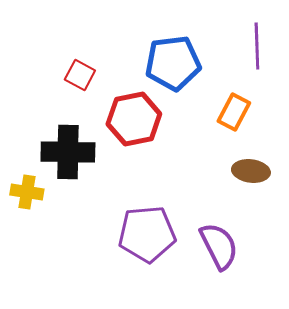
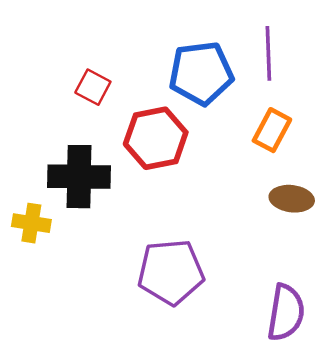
purple line: (257, 46) -> (268, 53), moved
purple semicircle: (219, 246) -> (286, 313), moved, turned 36

